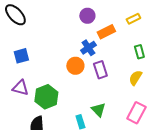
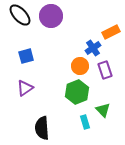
purple circle: (87, 16) -> (51, 16), moved, size x1.5
purple triangle: (20, 88) -> (25, 88), turned -48
green hexagon: (46, 97) -> (77, 92), moved

